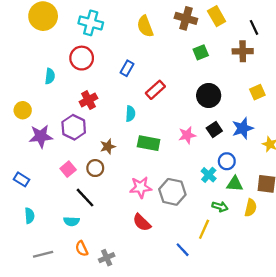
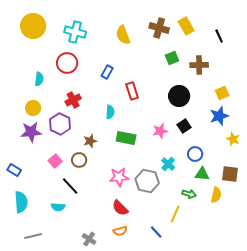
brown cross: (243, 51) -> (199, 65), moved
red rectangle: (155, 90) -> (132, 91), turned -66
yellow circle: (23, 110) -> (33, 108), moved
blue star: (243, 128) -> (219, 116), moved
cyan cross: (209, 175) -> (168, 164), moved
cyan semicircle: (29, 216) -> (21, 202), size x1.5
orange semicircle: (82, 249) -> (120, 231), moved, turned -80
gray cross: (107, 258) -> (89, 239), turned -32

